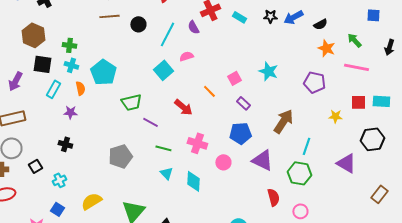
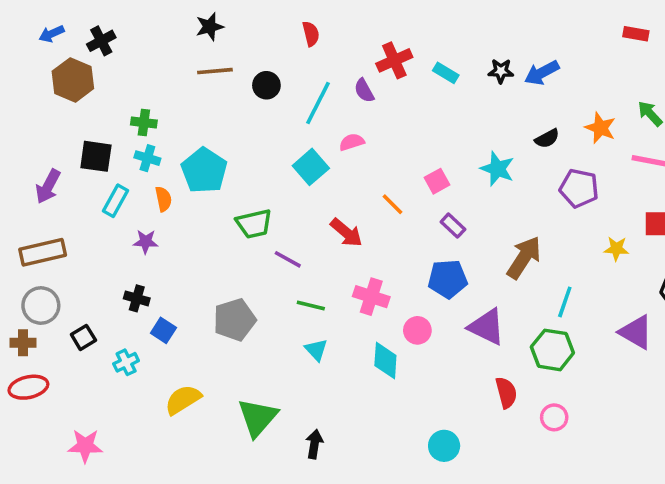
black semicircle: (320, 24) -> (547, 139), moved
brown hexagon: (33, 35) -> (73, 80), moved
cyan diamond: (193, 181) -> (385, 361), moved
blue square: (57, 209) -> (163, 330), moved

